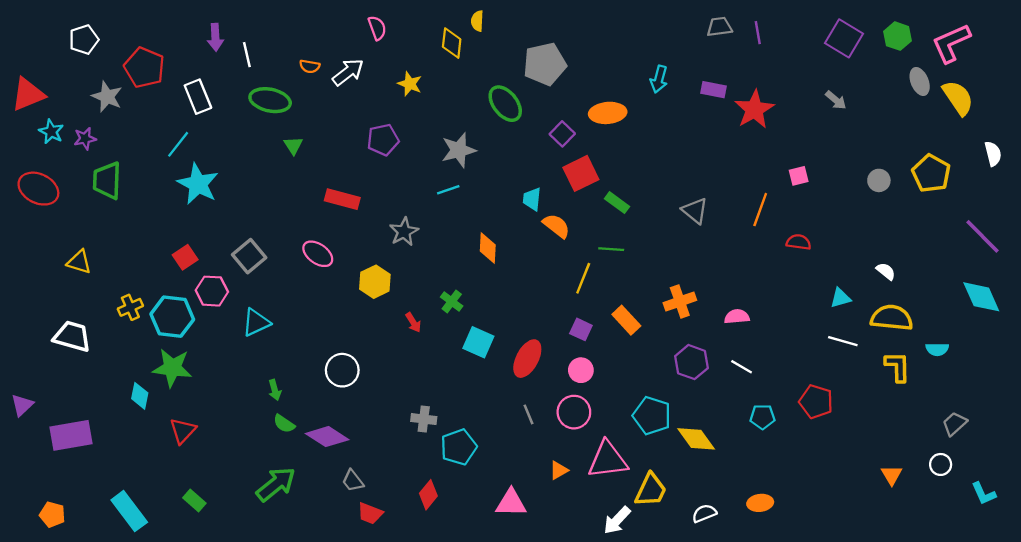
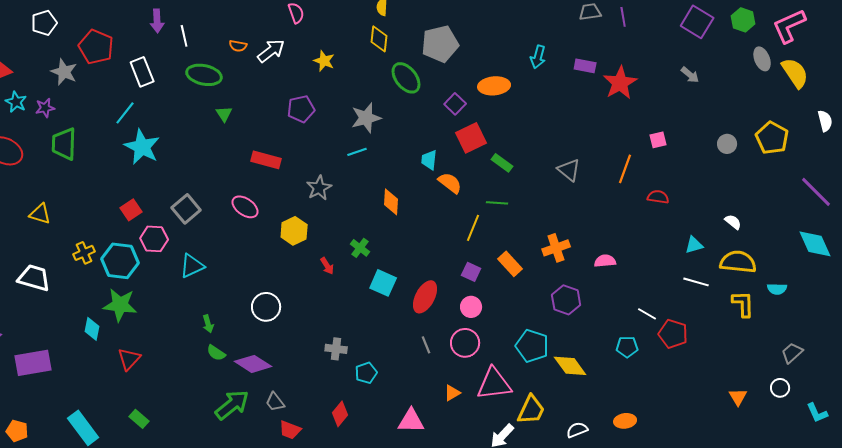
yellow diamond: (452, 43) -> (379, 39), moved
white line: (742, 367) -> (647, 314), moved
cyan pentagon: (459, 447) -> (366, 373), size x0.7
green arrow: (276, 484) -> (232, 405), moved

